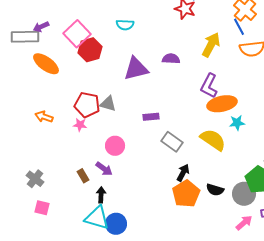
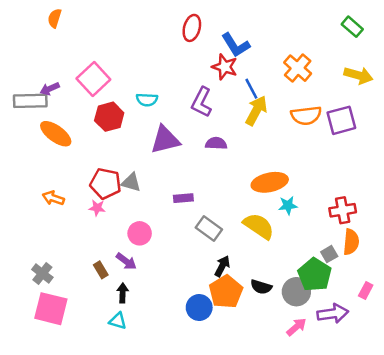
cyan semicircle: (125, 25) -> (147, 100), moved
blue line: (239, 27) -> (251, 89), moved
pink square: (77, 34) -> (93, 79), moved
purple semicircle: (171, 59) -> (216, 143), moved
purple L-shape: (209, 86) -> (202, 102), moved
pink square: (42, 208) -> (51, 309), size x1.8
cyan triangle: (97, 218) -> (118, 321), size x0.6
blue circle: (116, 224) -> (199, 307), moved

